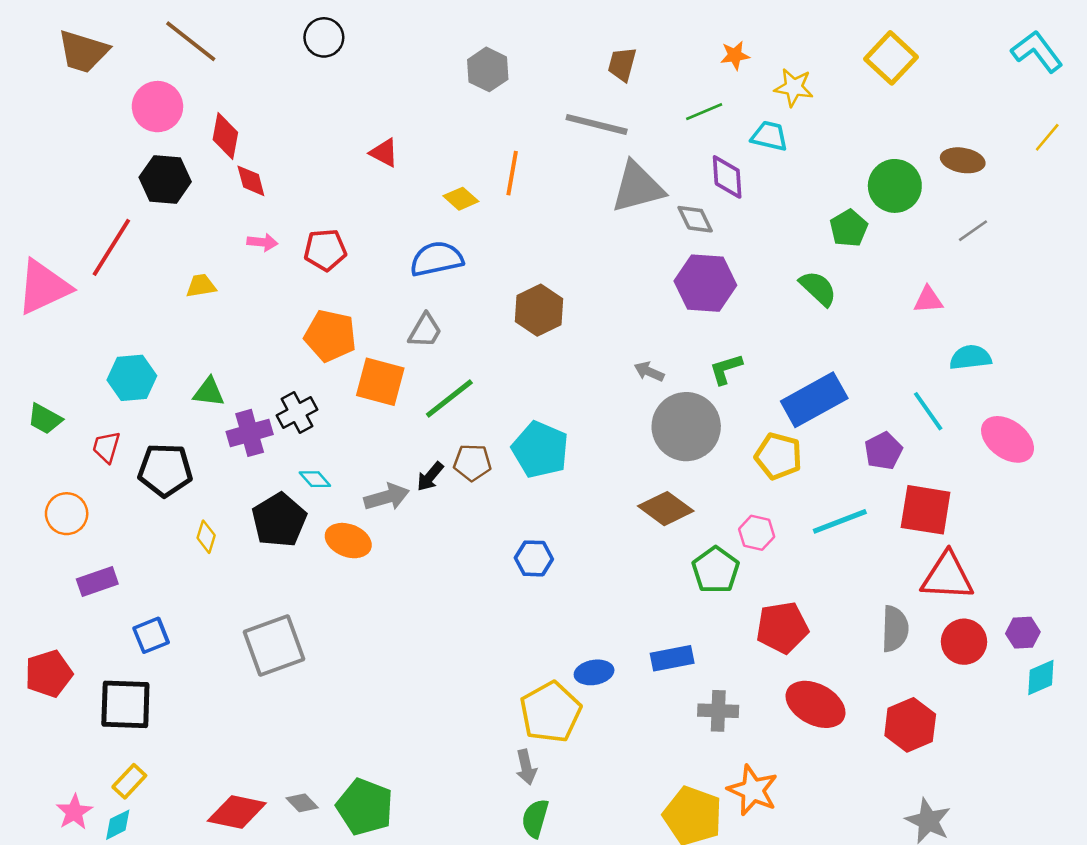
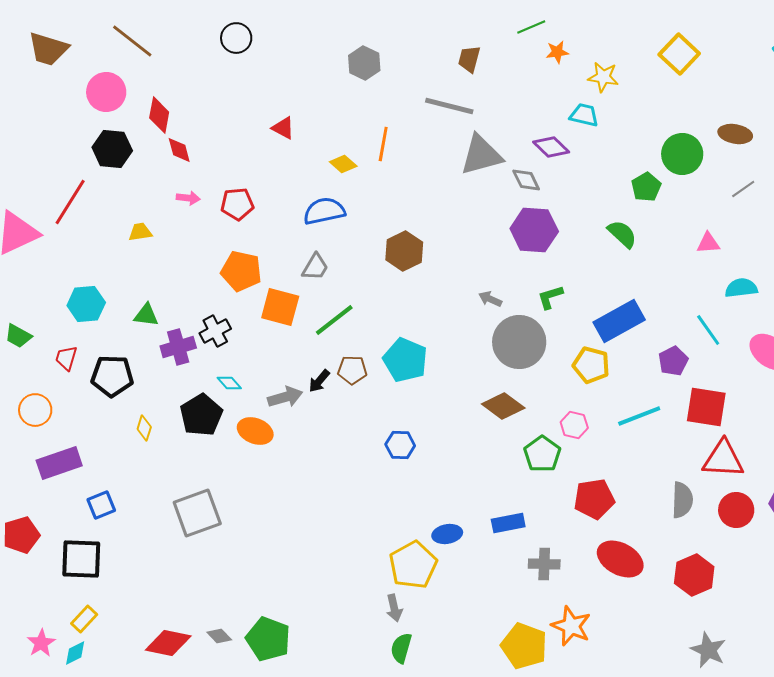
green line: (704, 112) -> (531, 27), moved
purple diamond: (727, 177) -> (551, 147), turned -42
purple rectangle: (97, 582) -> (59, 463), size x1.4

